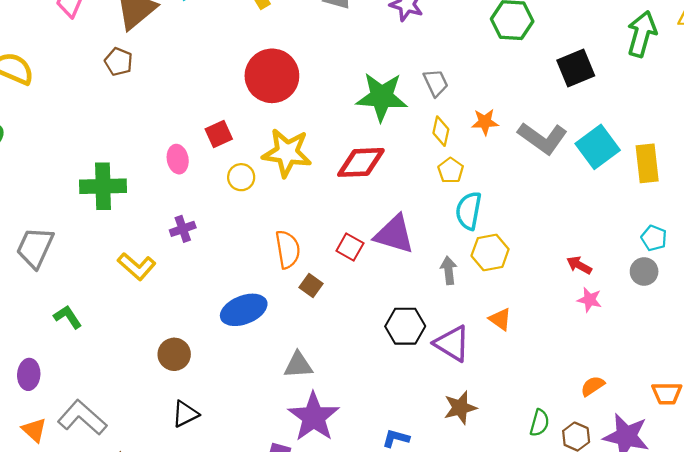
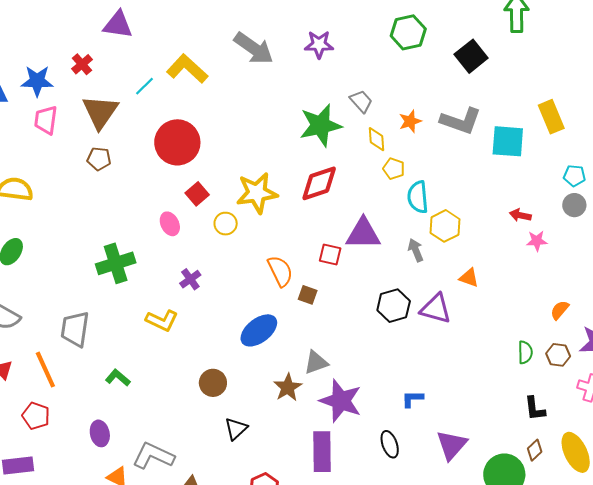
red circle: (272, 76) -> (177, 142), moved
cyan square: (598, 147) -> (508, 141), moved, turned -33
brown star: (460, 408) -> (288, 387), moved

